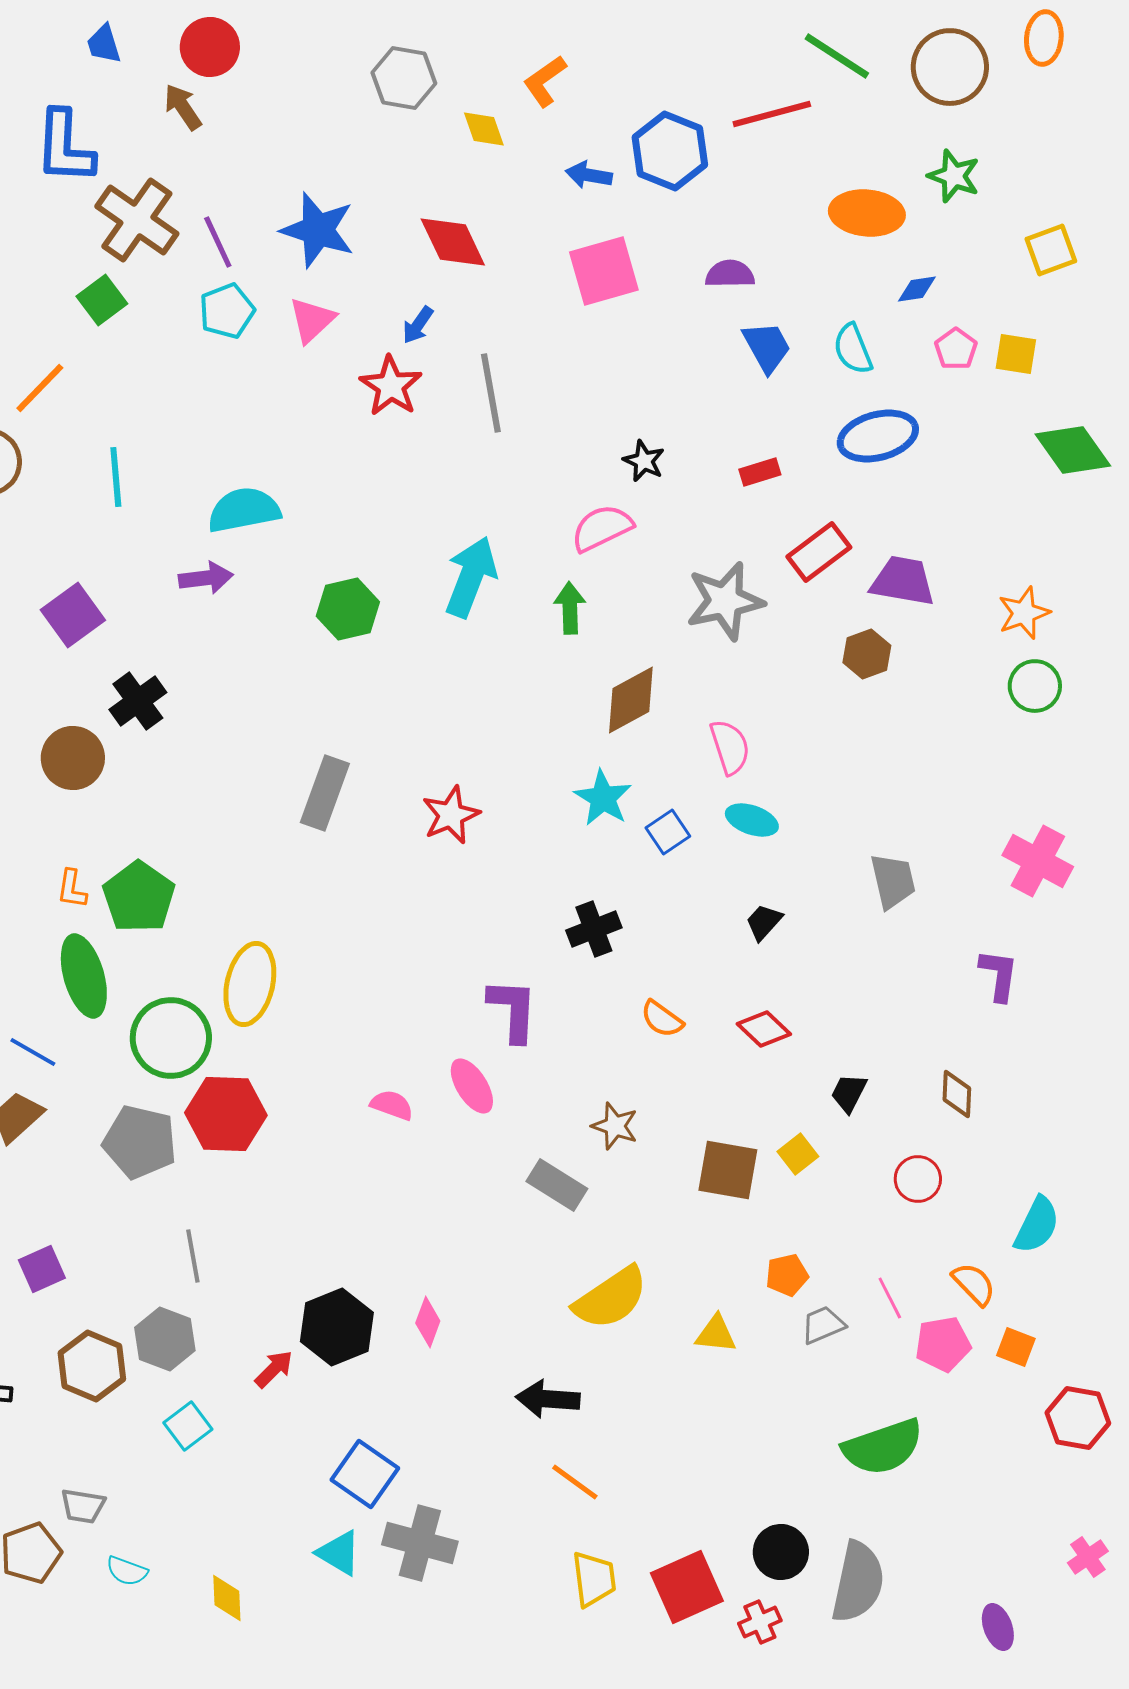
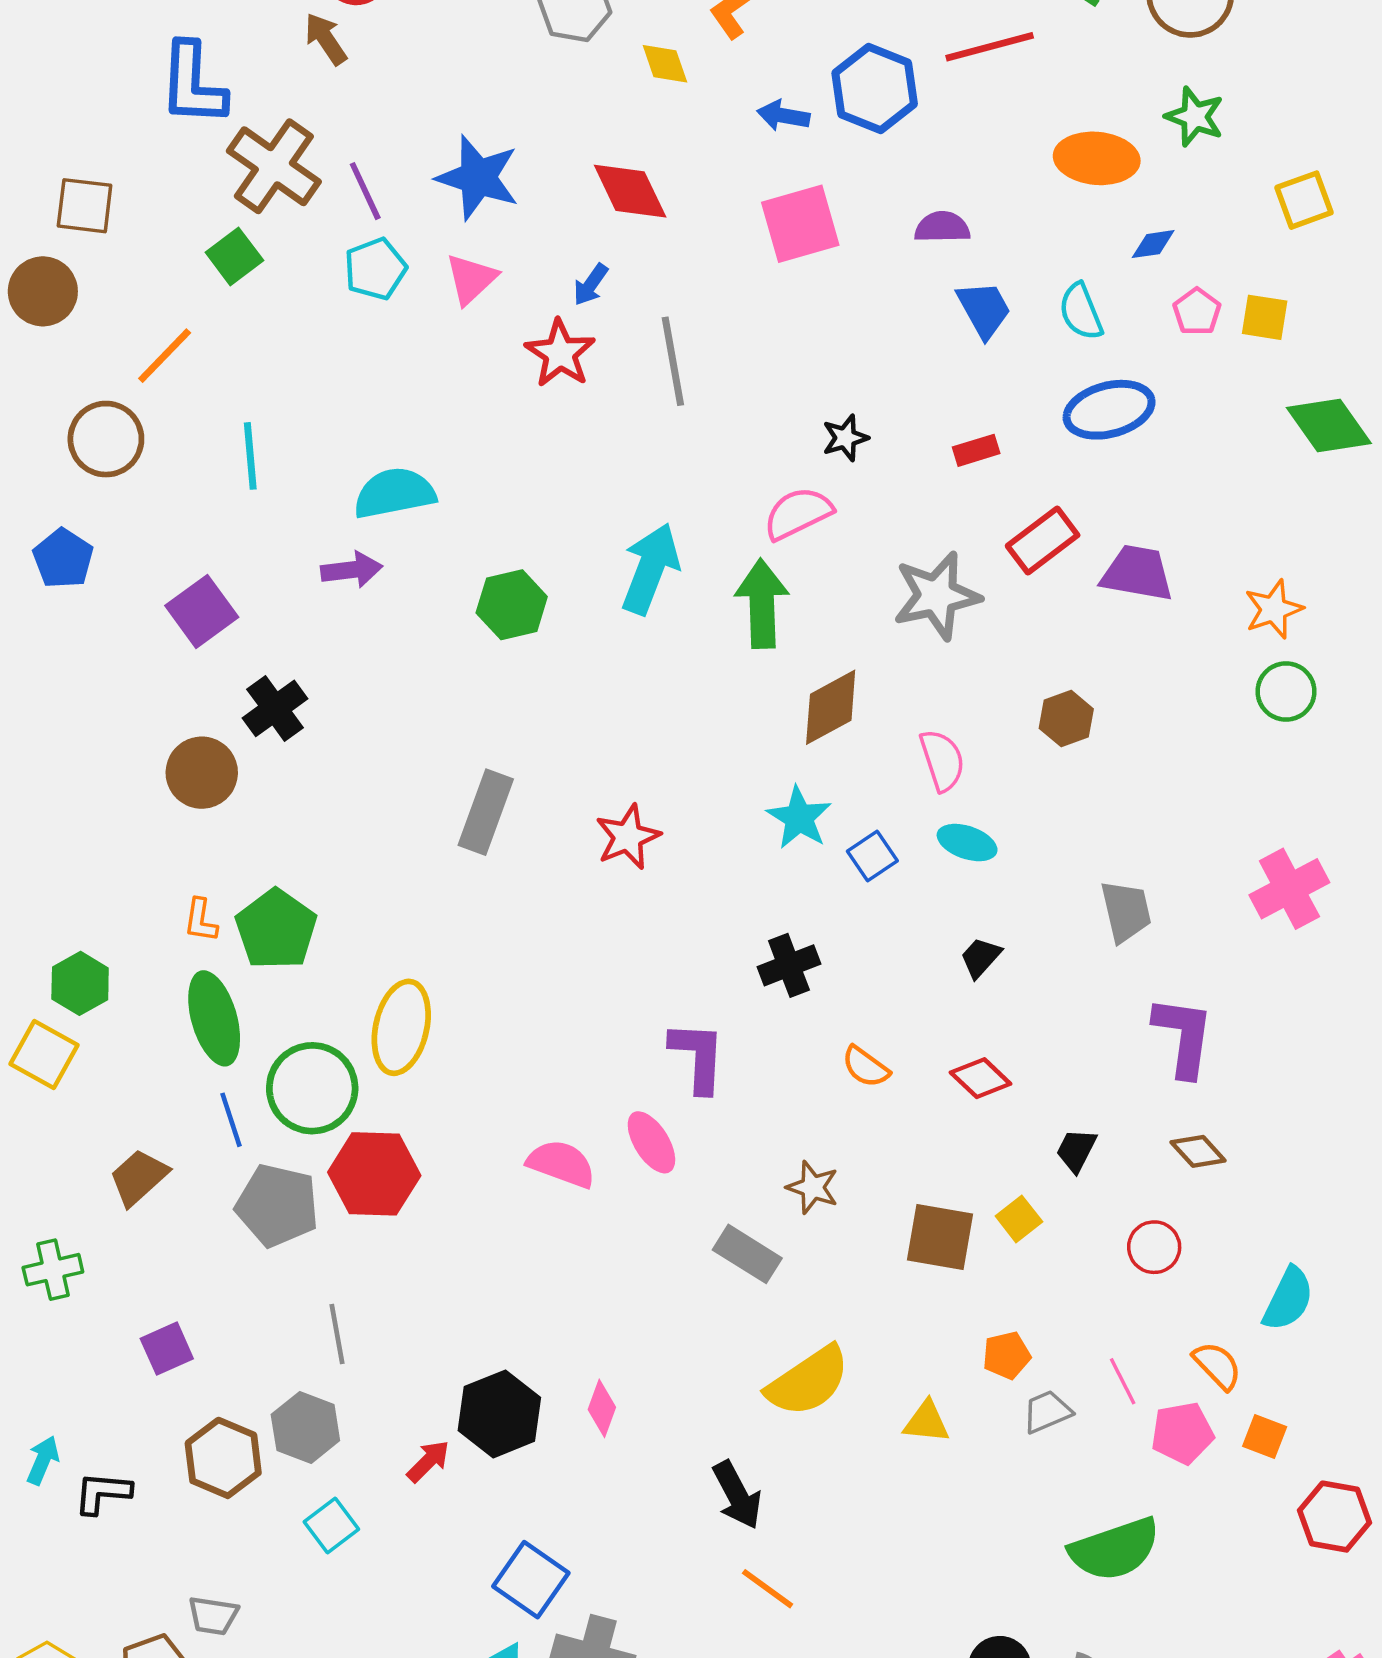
black star: (644, 461) -> (845, 438), turned 30
green arrow: (570, 608) -> (762, 604), size x1.5
brown hexagon: (867, 654) -> (1066, 719), moved
pink cross: (1038, 861) -> (1289, 889), turned 34
purple L-shape: (999, 975) -> (1183, 1036), moved, size x1.4
blue line: (33, 1052) -> (231, 1120), moved, turned 42
brown diamond: (957, 1094) -> (1198, 1151), turned -45
pink semicircle: (392, 1105) -> (561, 1164), size x1.4
black arrow: (548, 1399) -> (737, 1495), turned -122

